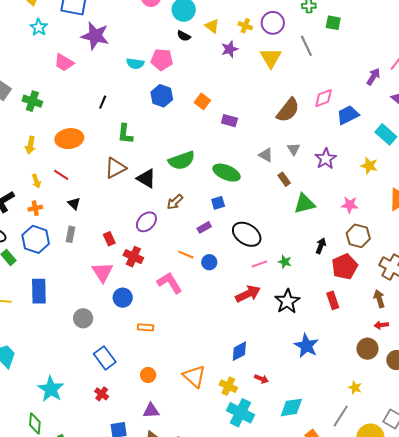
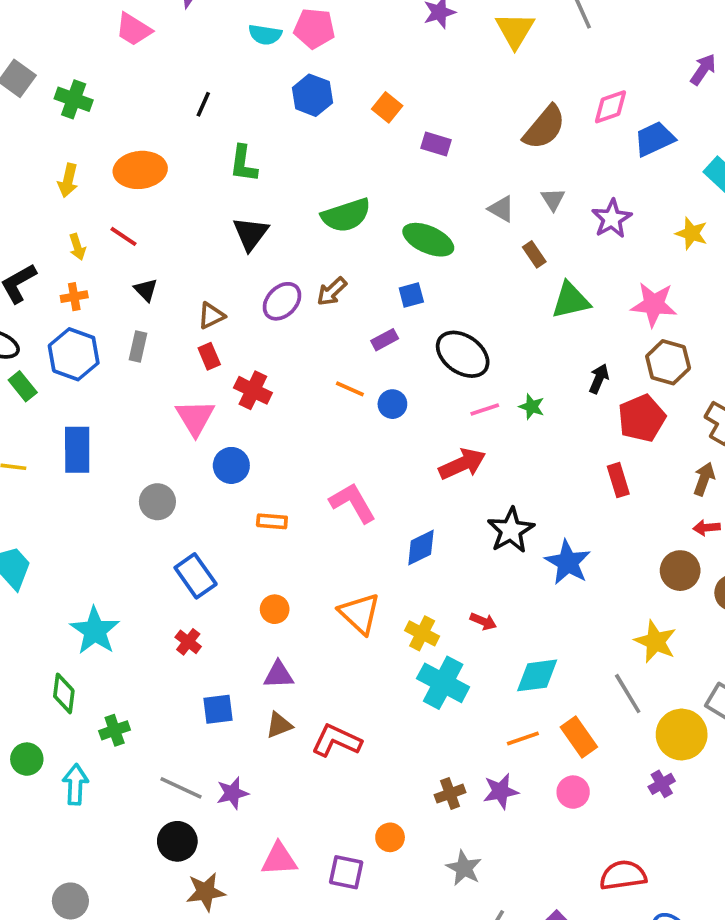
brown triangle: (115, 168) -> (211, 316), moved, size x0.7
black triangle: (146, 179) -> (250, 234), moved, turned 35
pink star: (350, 205) -> (654, 304), size x1.4
purple ellipse: (146, 222) -> (282, 301), moved
pink L-shape: (170, 283) -> (353, 503), moved
brown arrow: (379, 299) -> (704, 479), turned 36
black star: (287, 301) -> (511, 530), moved
blue diamond: (239, 351) -> (421, 548), moved
yellow star: (355, 388) -> (655, 642), size x1.6
gray line: (341, 416) -> (628, 694), turned -65

